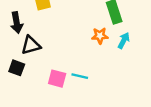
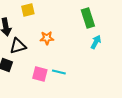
orange star: (100, 36) -> (47, 38), moved

